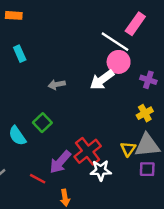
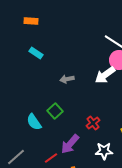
cyan rectangle: (20, 54) -> (36, 53), turned -32
red cross: (88, 151) -> (93, 123), moved, size x0.6
red line: (38, 179) -> (51, 158), turned -64

